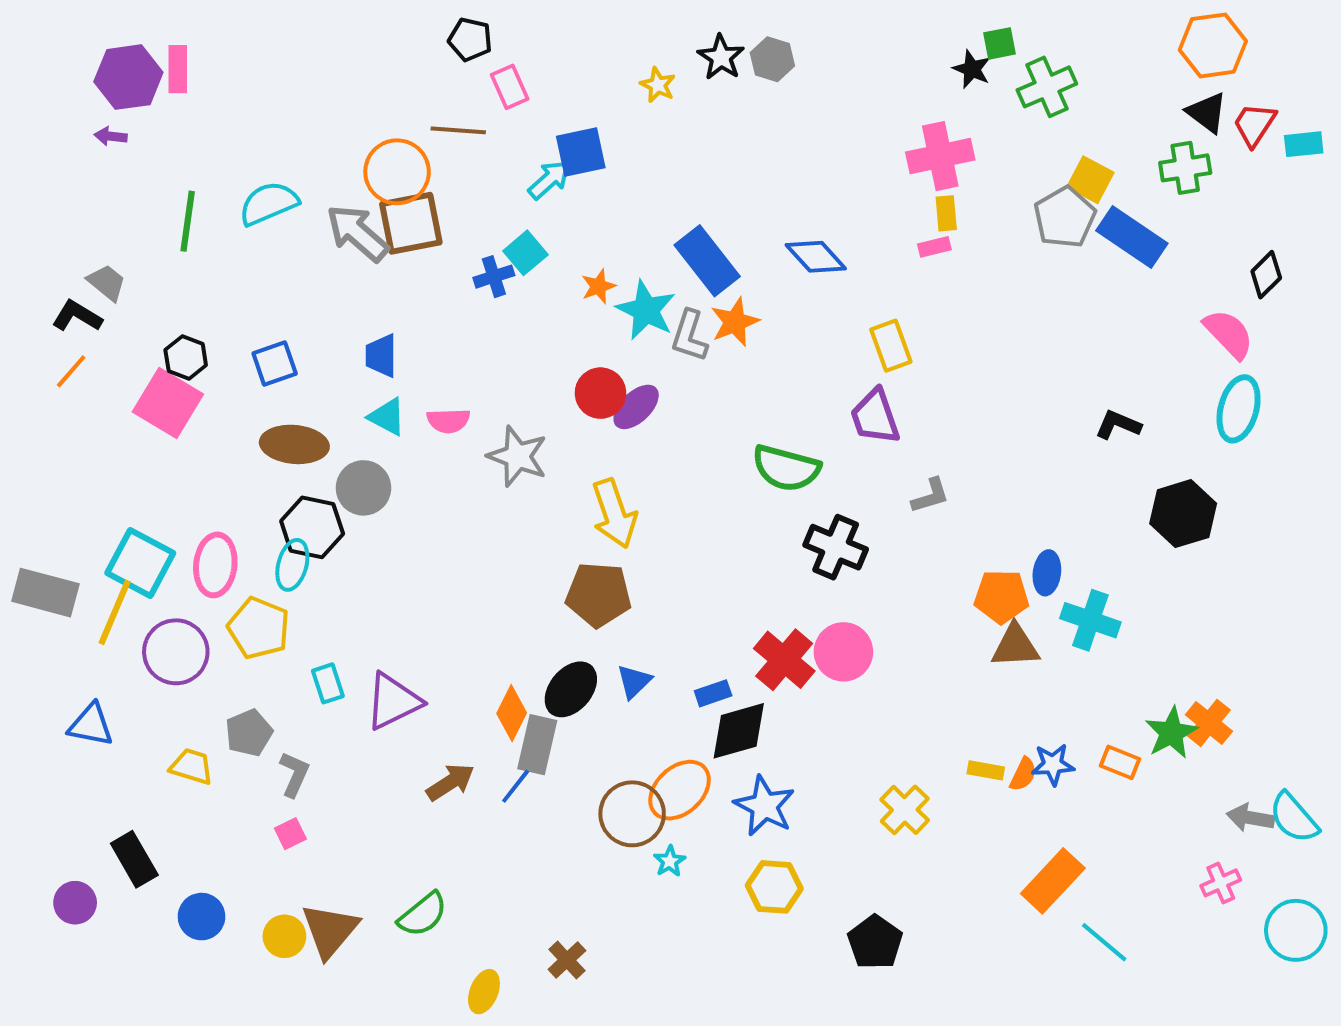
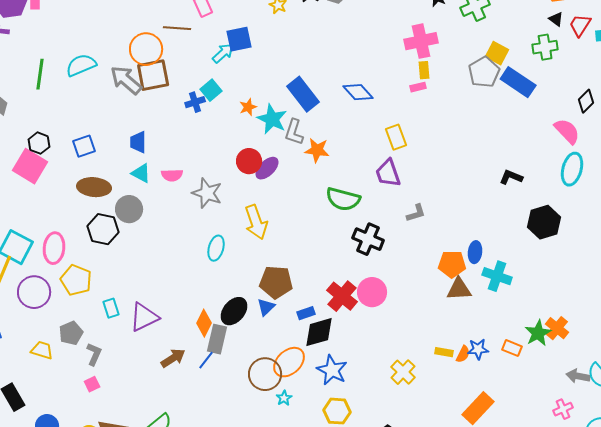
black triangle: (1207, 113) -> (556, 19), size x0.7
orange star: (735, 322) -> (317, 150), moved, turned 30
cyan ellipse: (292, 565) -> (216, 248), moved
brown pentagon: (599, 595) -> (276, 282), moved

